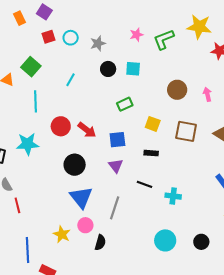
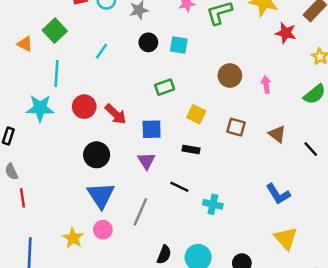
brown square: (186, 131) -> (236, 127), size x0.7
cyan star: (28, 144) -> (40, 108), moved
black semicircle: (100, 243) -> (164, 255), moved

